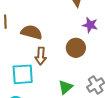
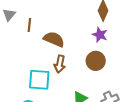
purple star: (90, 25) -> (100, 35), moved

